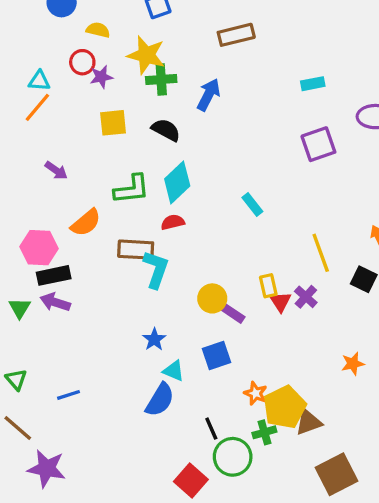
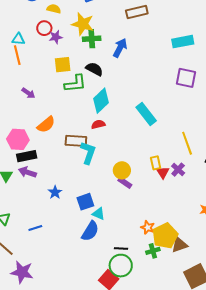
cyan rectangle: (313, 84) -> (183, 42), size x1.5
orange line: (37, 107) -> (17, 55), turned -54
purple square: (318, 144) -> (186, 78), turned 30
green L-shape: (132, 189) -> (75, 84), moved
cyan rectangle: (252, 205) -> (146, 114), size x1.6
purple rectangle: (233, 313) -> (125, 183), moved
blue star: (154, 339) -> (55, 192), moved
blue square: (217, 356) -> (85, 202), moved
black line: (211, 429) -> (121, 248), turned -64
green circle: (233, 457) -> (121, 266), moved

